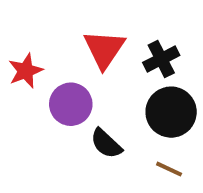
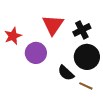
black semicircle: (106, 144) -> (66, 73), moved

